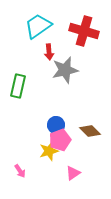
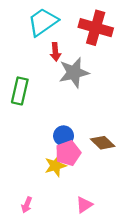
pink arrow: (20, 171) -> (27, 205), moved, turned 56
pink triangle: (73, 173) -> (84, 205), moved

